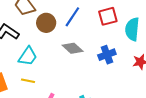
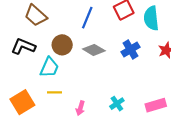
brown circle: (46, 23) -> (62, 45), moved

